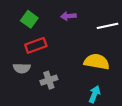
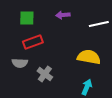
green square: (29, 19) -> (27, 18), turned -35
gray cross: (49, 80) -> (45, 74), turned -35

